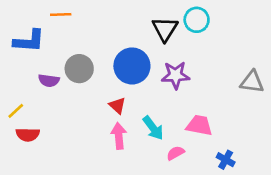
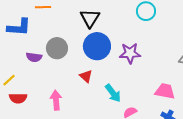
black triangle: (165, 29) -> (90, 18), moved
pink trapezoid: (199, 125) -> (165, 91), moved
pink arrow: (119, 136) -> (56, 100), moved

